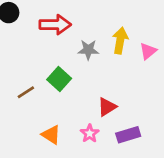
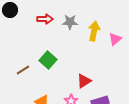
red arrow: (55, 25) -> (45, 19), size x0.7
gray star: (88, 50) -> (70, 22), moved

